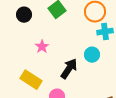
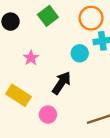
cyan circle: (92, 55) -> (80, 53), moved

